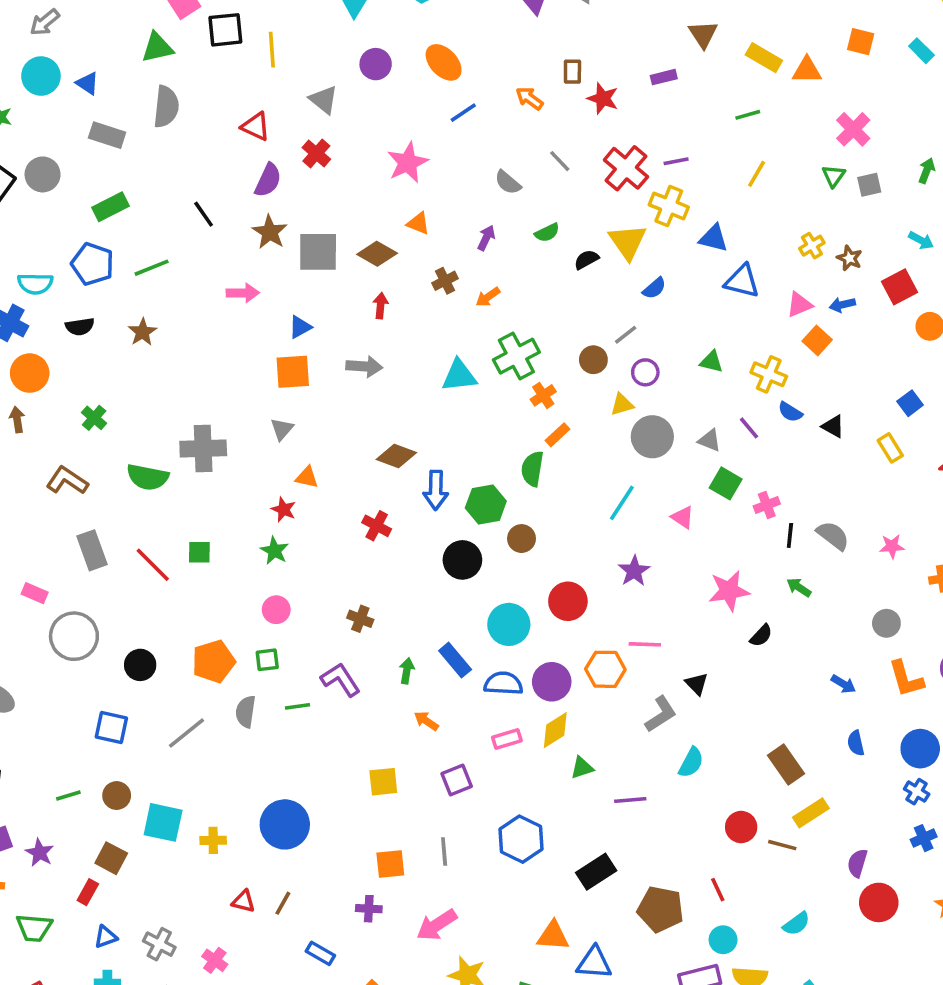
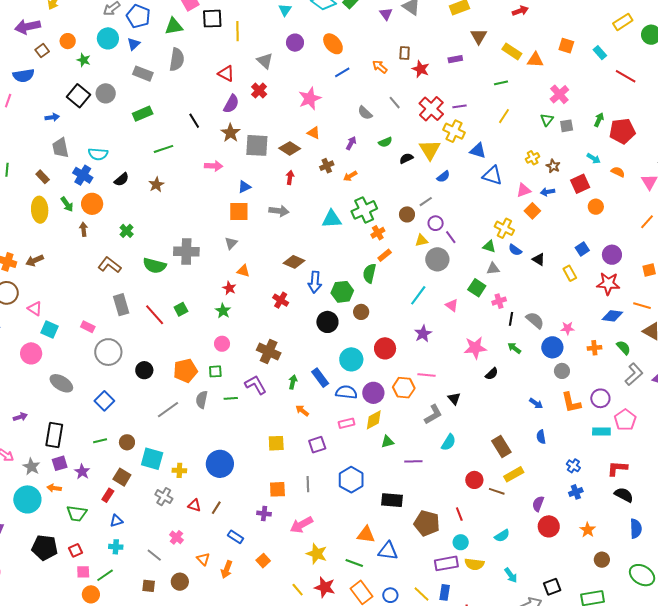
blue triangle: (87, 83) -> (134, 44), turned 40
blue pentagon: (93, 264) -> (138, 16), moved
black semicircle: (80, 327) -> (122, 180), turned -35
green triangle: (712, 362) -> (489, 246), moved
purple line: (749, 428) -> (451, 237), moved
gray triangle: (710, 440) -> (493, 269), moved, turned -32
green square: (199, 552) -> (181, 309), turned -32
brown cross: (360, 619) -> (269, 352), size x1.6
blue square: (111, 728) -> (104, 401), moved, turned 30
blue circle: (920, 749) -> (552, 347), moved
black rectangle: (596, 872) -> (392, 500), turned 35
gray cross: (159, 944) -> (164, 497), moved

